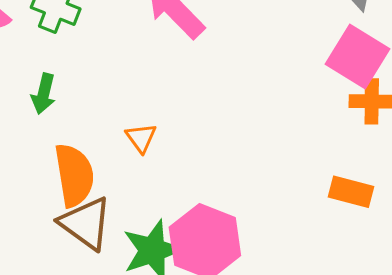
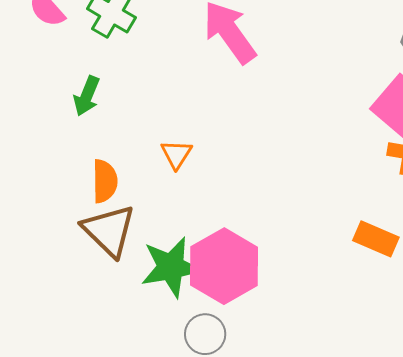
orange semicircle: (74, 175) -> (105, 181), size x0.7

